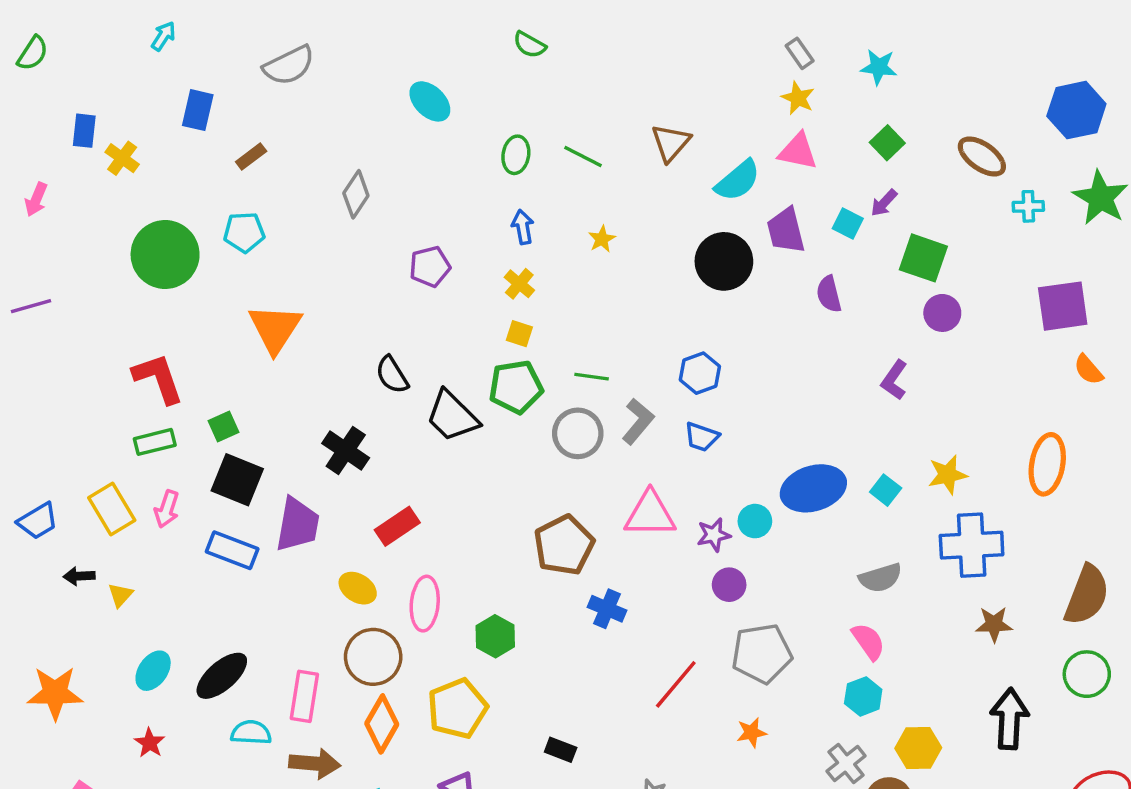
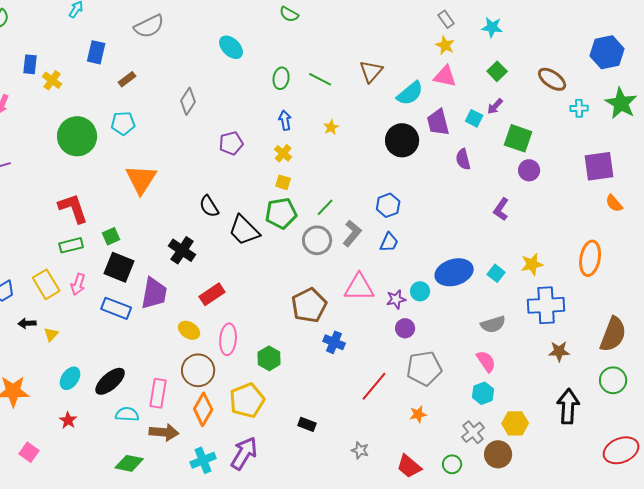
green line: (592, 377) -> (325, 207), turned -54
blue trapezoid: (702, 437) -> (389, 242), turned -85

